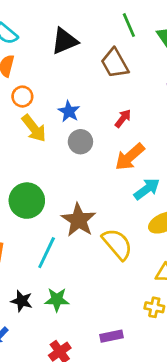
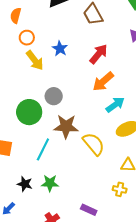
red arrow: (123, 118) -> (99, 54), size x1.5
gray circle: (80, 142) -> (54, 96), moved
brown star: (79, 220) -> (66, 126), turned -30
purple rectangle: (111, 336) -> (89, 210), turned 35

